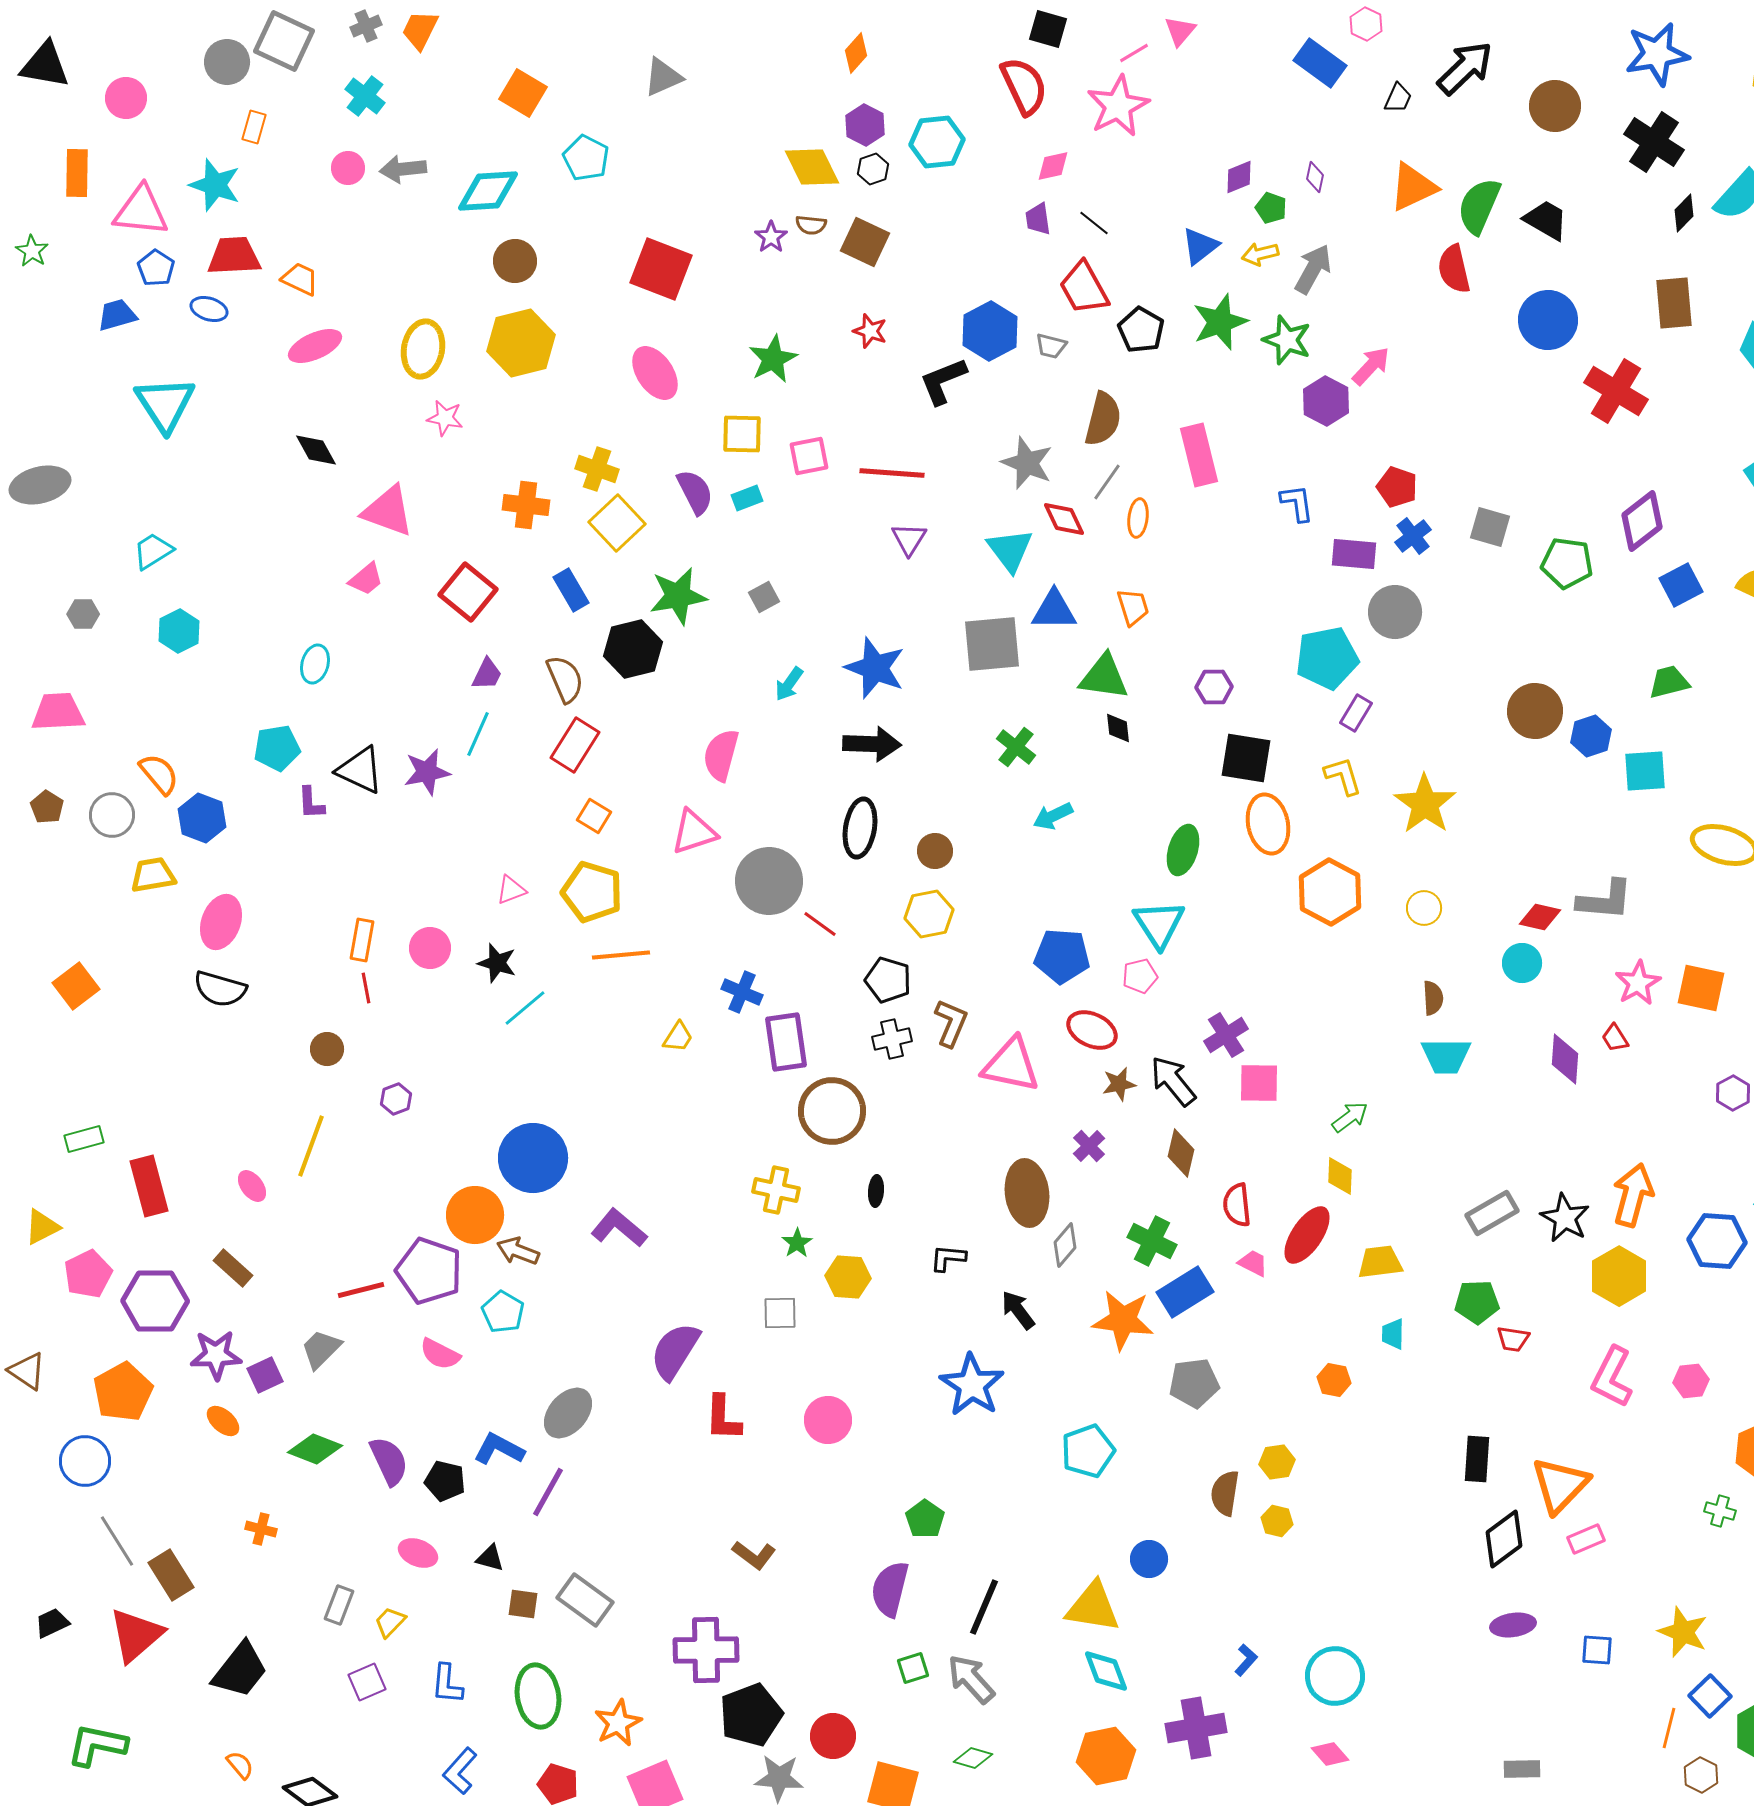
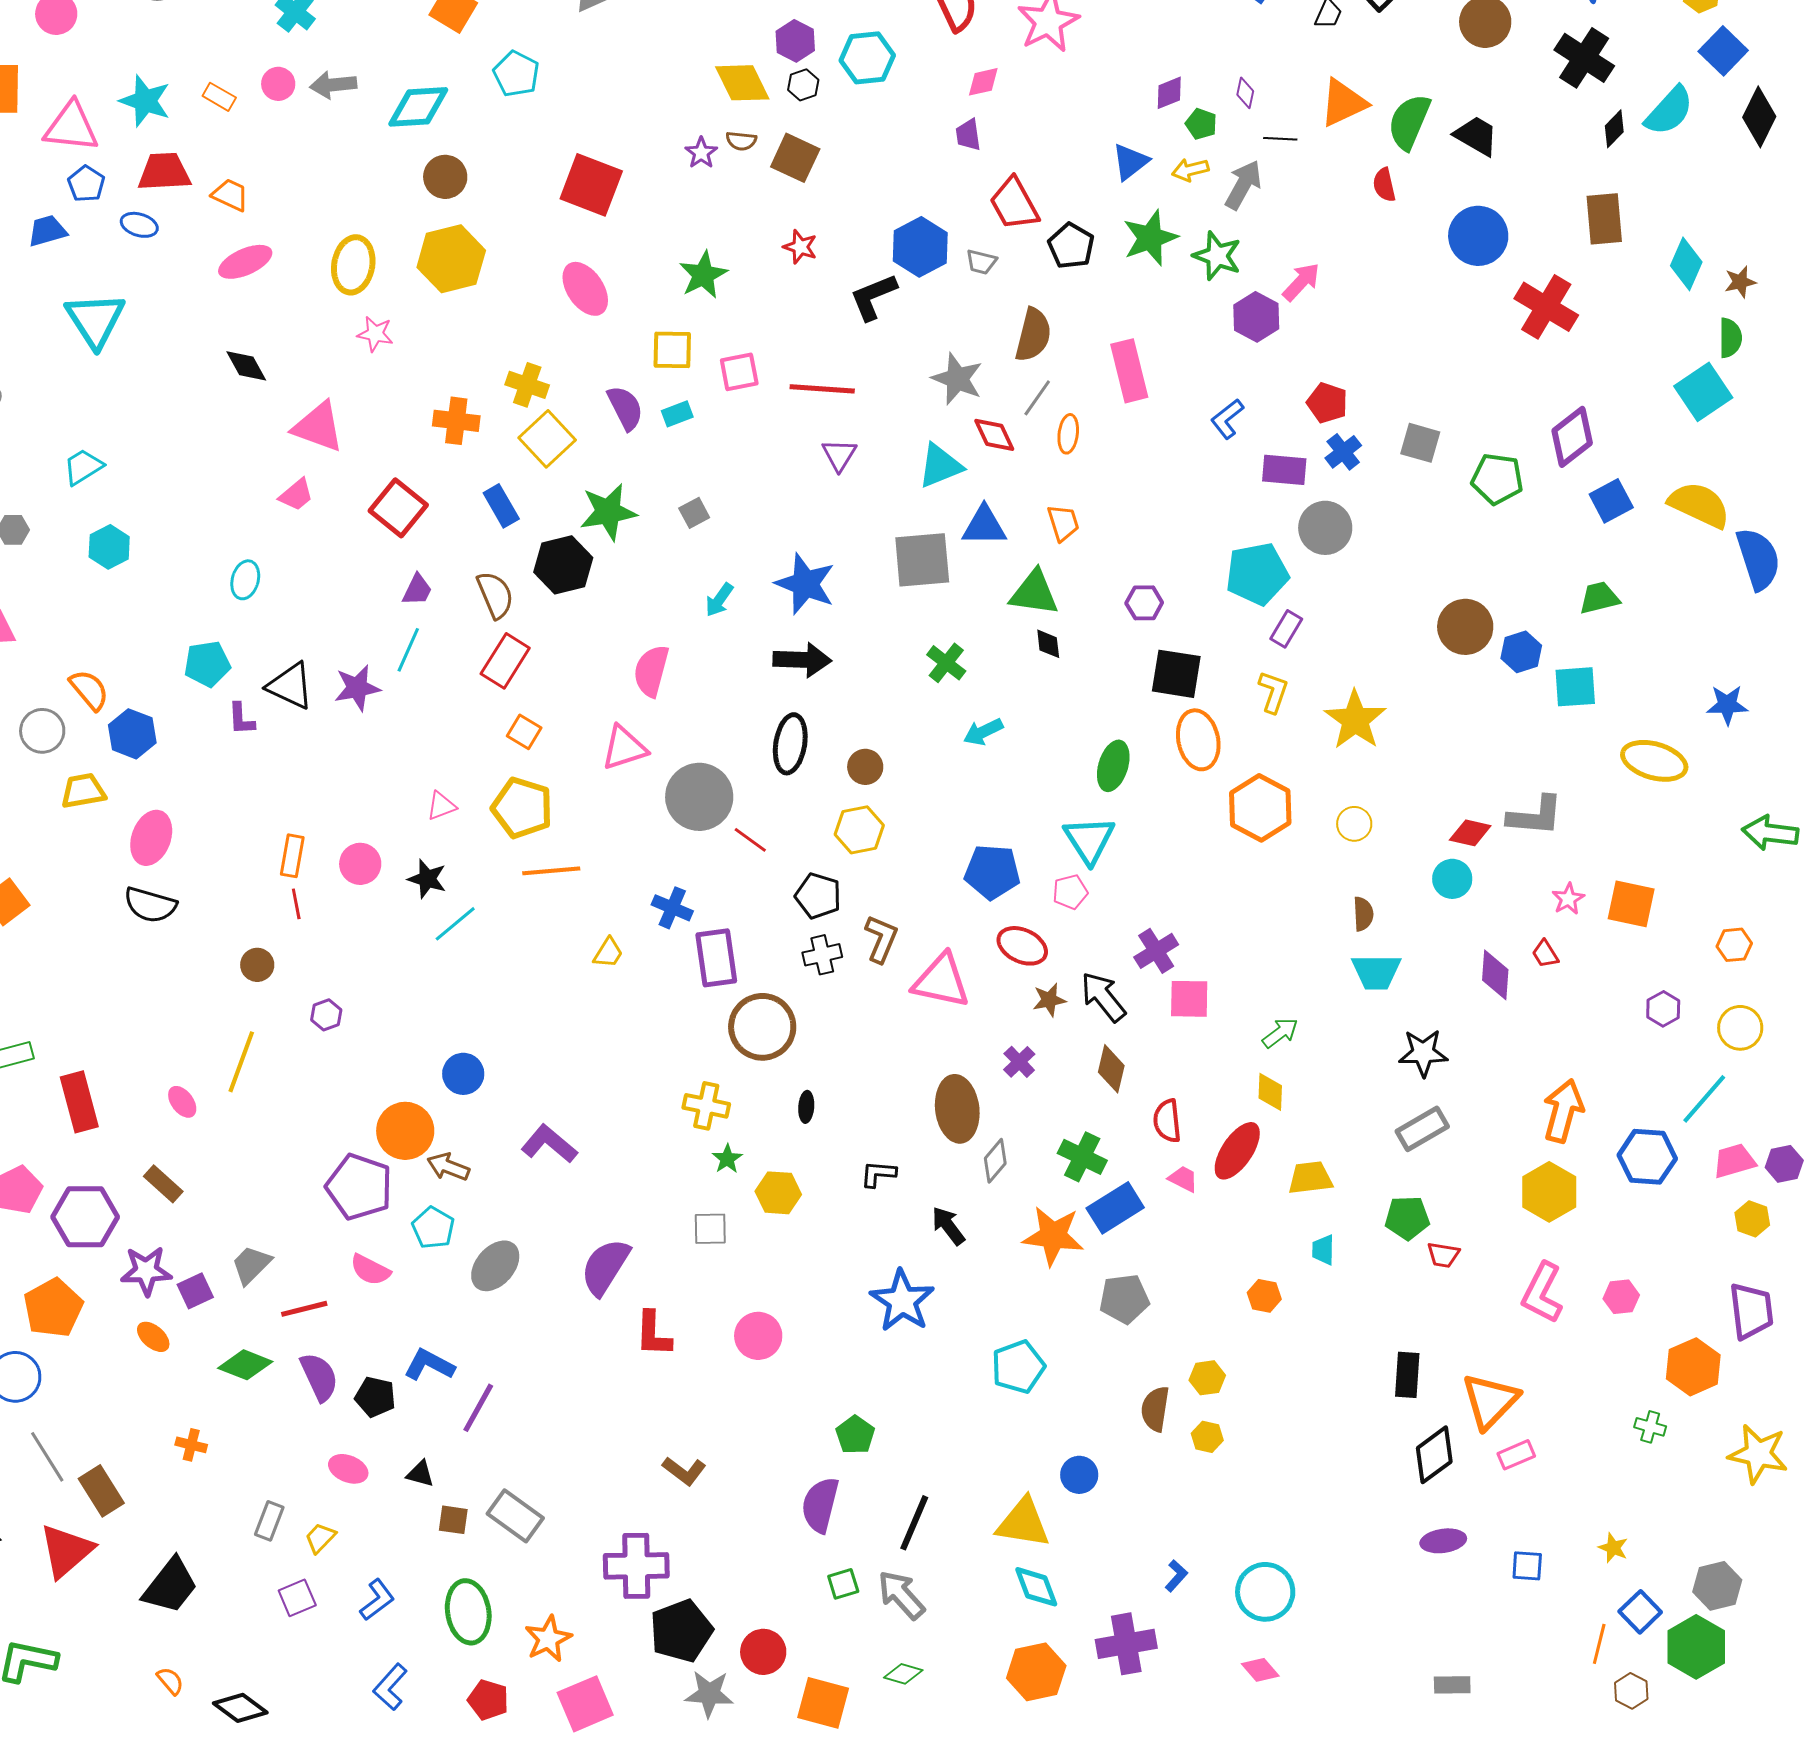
orange rectangle: (254, 127) -> (219, 97), moved, turned -76
black line: (1094, 223) -> (1280, 139), moved, turned -36
red semicircle: (1454, 269) -> (1384, 185), size x0.7
blue L-shape: (1297, 503) -> (1227, 419), turned -120
cyan triangle: (1010, 550) -> (940, 466), turned 45
yellow L-shape: (1343, 776) -> (1273, 692), turned 36
pink star: (1638, 983) -> (1568, 899), size x0.7
blue circle: (533, 1158) -> (463, 1074), size x0.6
black star: (1565, 1218) -> (1423, 1053), moved, turned -30
red line: (361, 1290) -> (304, 1309), moved
gray ellipse: (568, 1413) -> (495, 1266), moved
yellow star: (1683, 1632) -> (1613, 1548), size x0.6
blue L-shape: (447, 1684) -> (377, 1600), turned -132

